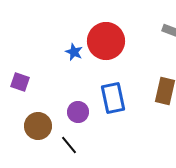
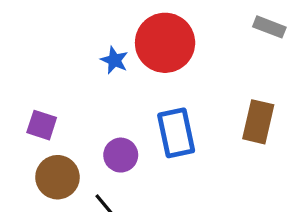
purple square: (20, 82) -> (42, 125), moved

